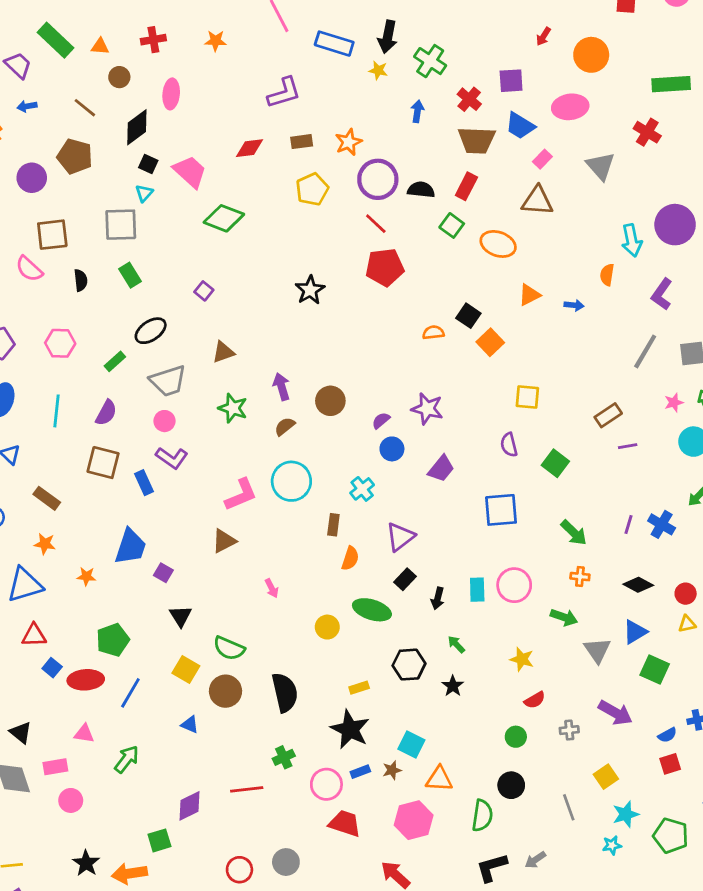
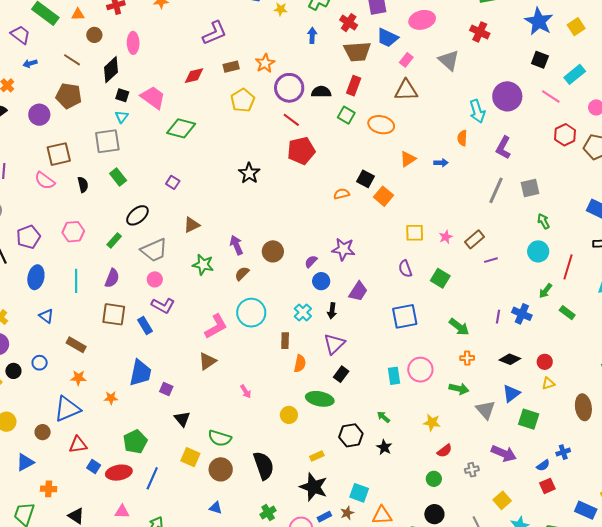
pink star: (674, 403) -> (446, 237), moved
black arrow: (438, 598) -> (332, 311), moved
blue triangle: (190, 725) -> (216, 508), moved

